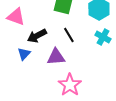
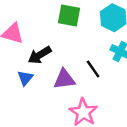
black line: (69, 35) -> (93, 69), moved

